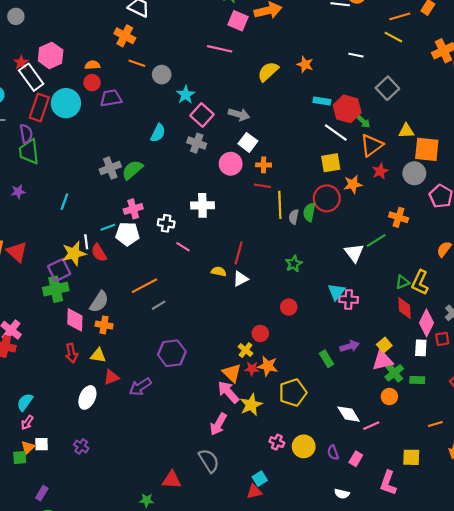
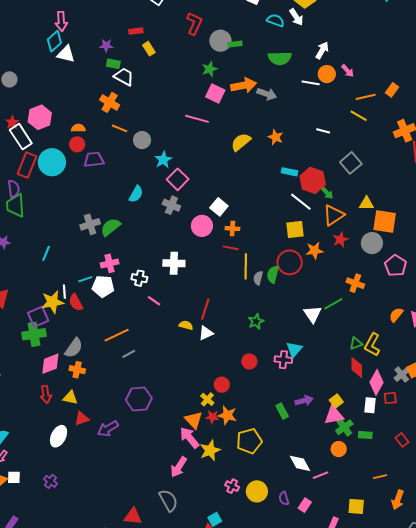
gray arrow: (239, 114) -> (267, 94), moved
pink cross: (349, 300) -> (283, 360), moved
pink diamond: (75, 320) -> (50, 364), turned 65

